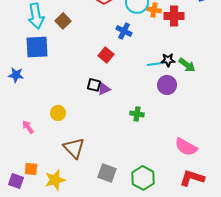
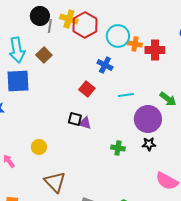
black star: (168, 60) -> (149, 144), moved
cyan line: (155, 64) -> (126, 95), moved
purple circle: (167, 85) -> (148, 119), size x1.4
purple triangle: (104, 89) -> (85, 123), turned 40

